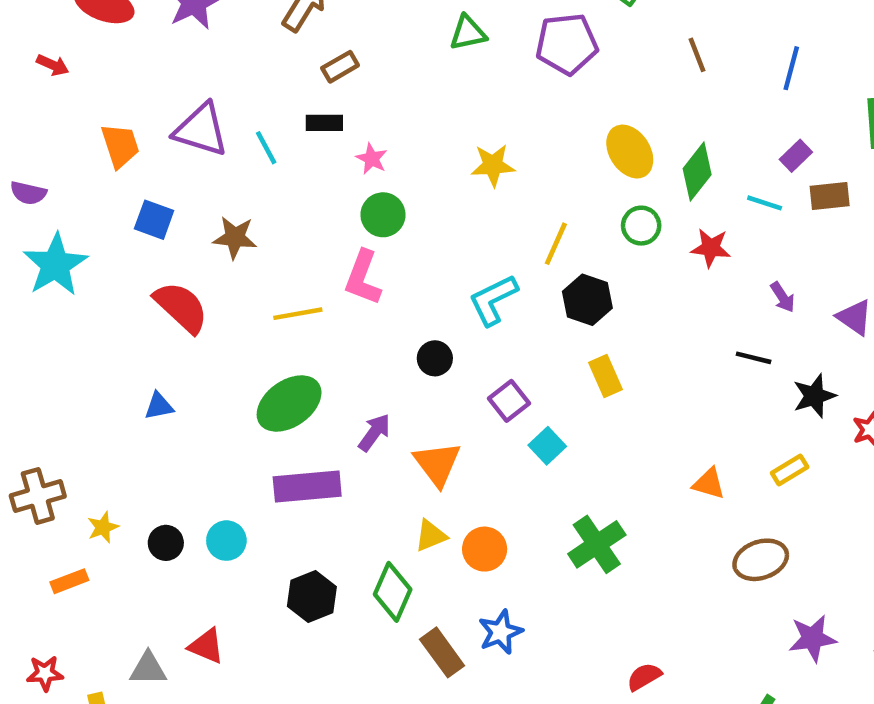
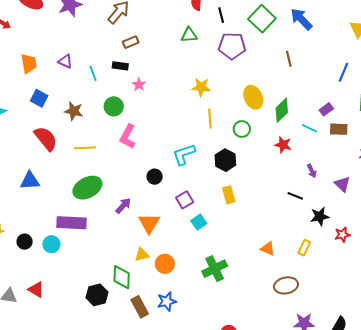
blue line: (791, 68) -> (343, 72), moved
purple triangle: (201, 130) -> (65, 61), size x0.6
yellow star: (493, 165) -> (201, 87), moved
green circle: (383, 215) -> (114, 106), moved
green circle: (641, 226) -> (242, 129), moved
yellow line: (556, 244) -> (210, 119), moved, turned -36
yellow line: (298, 314) -> (85, 148), moved
blue triangle: (159, 406) -> (30, 181), size x1.5
yellow rectangle: (790, 470) -> (304, 248), turned -42
purple rectangle: (307, 487) -> (72, 223), moved
green diamond: (393, 592) -> (122, 277), turned -30
black hexagon: (312, 596) -> (97, 295), moved

